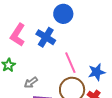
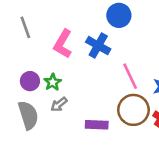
gray arrow: (31, 83) -> (59, 104), moved

